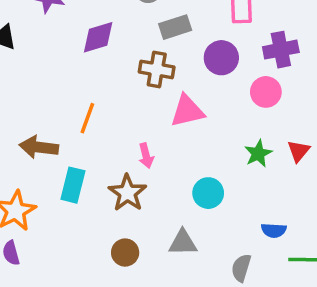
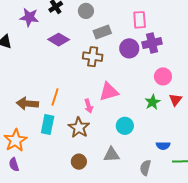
purple diamond: (98, 37) -> (59, 40), turned 50
purple cross: (281, 50) -> (152, 43), moved
pink circle: (266, 92) -> (163, 76), moved
pink triangle: (187, 111) -> (109, 92), moved
orange line: (87, 118) -> (55, 97), moved

